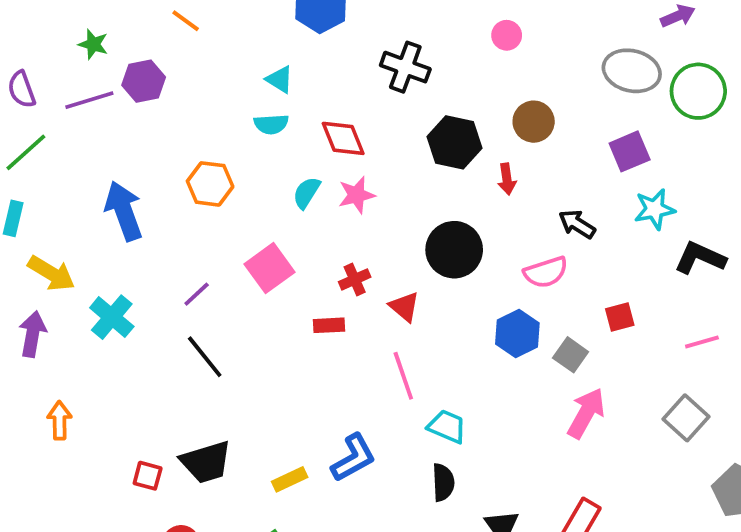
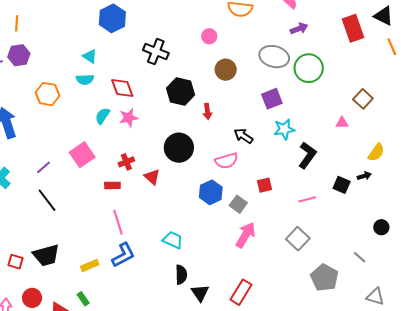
orange line: (186, 21) -> (17, 23), moved, turned 56
brown circle: (534, 122) -> (226, 70), moved
orange hexagon: (210, 184) -> (48, 94), moved
black L-shape: (700, 258) -> (307, 155), turned 100
pink line: (403, 376) -> (118, 222), moved
black semicircle: (443, 482) -> (181, 275), moved

